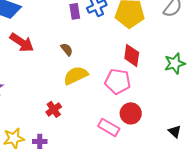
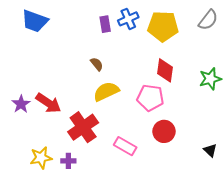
red arrow: (22, 42) -> (48, 103), moved
red cross: (54, 109) -> (83, 127), size x1.8
pink rectangle: (109, 127) -> (125, 146), moved

